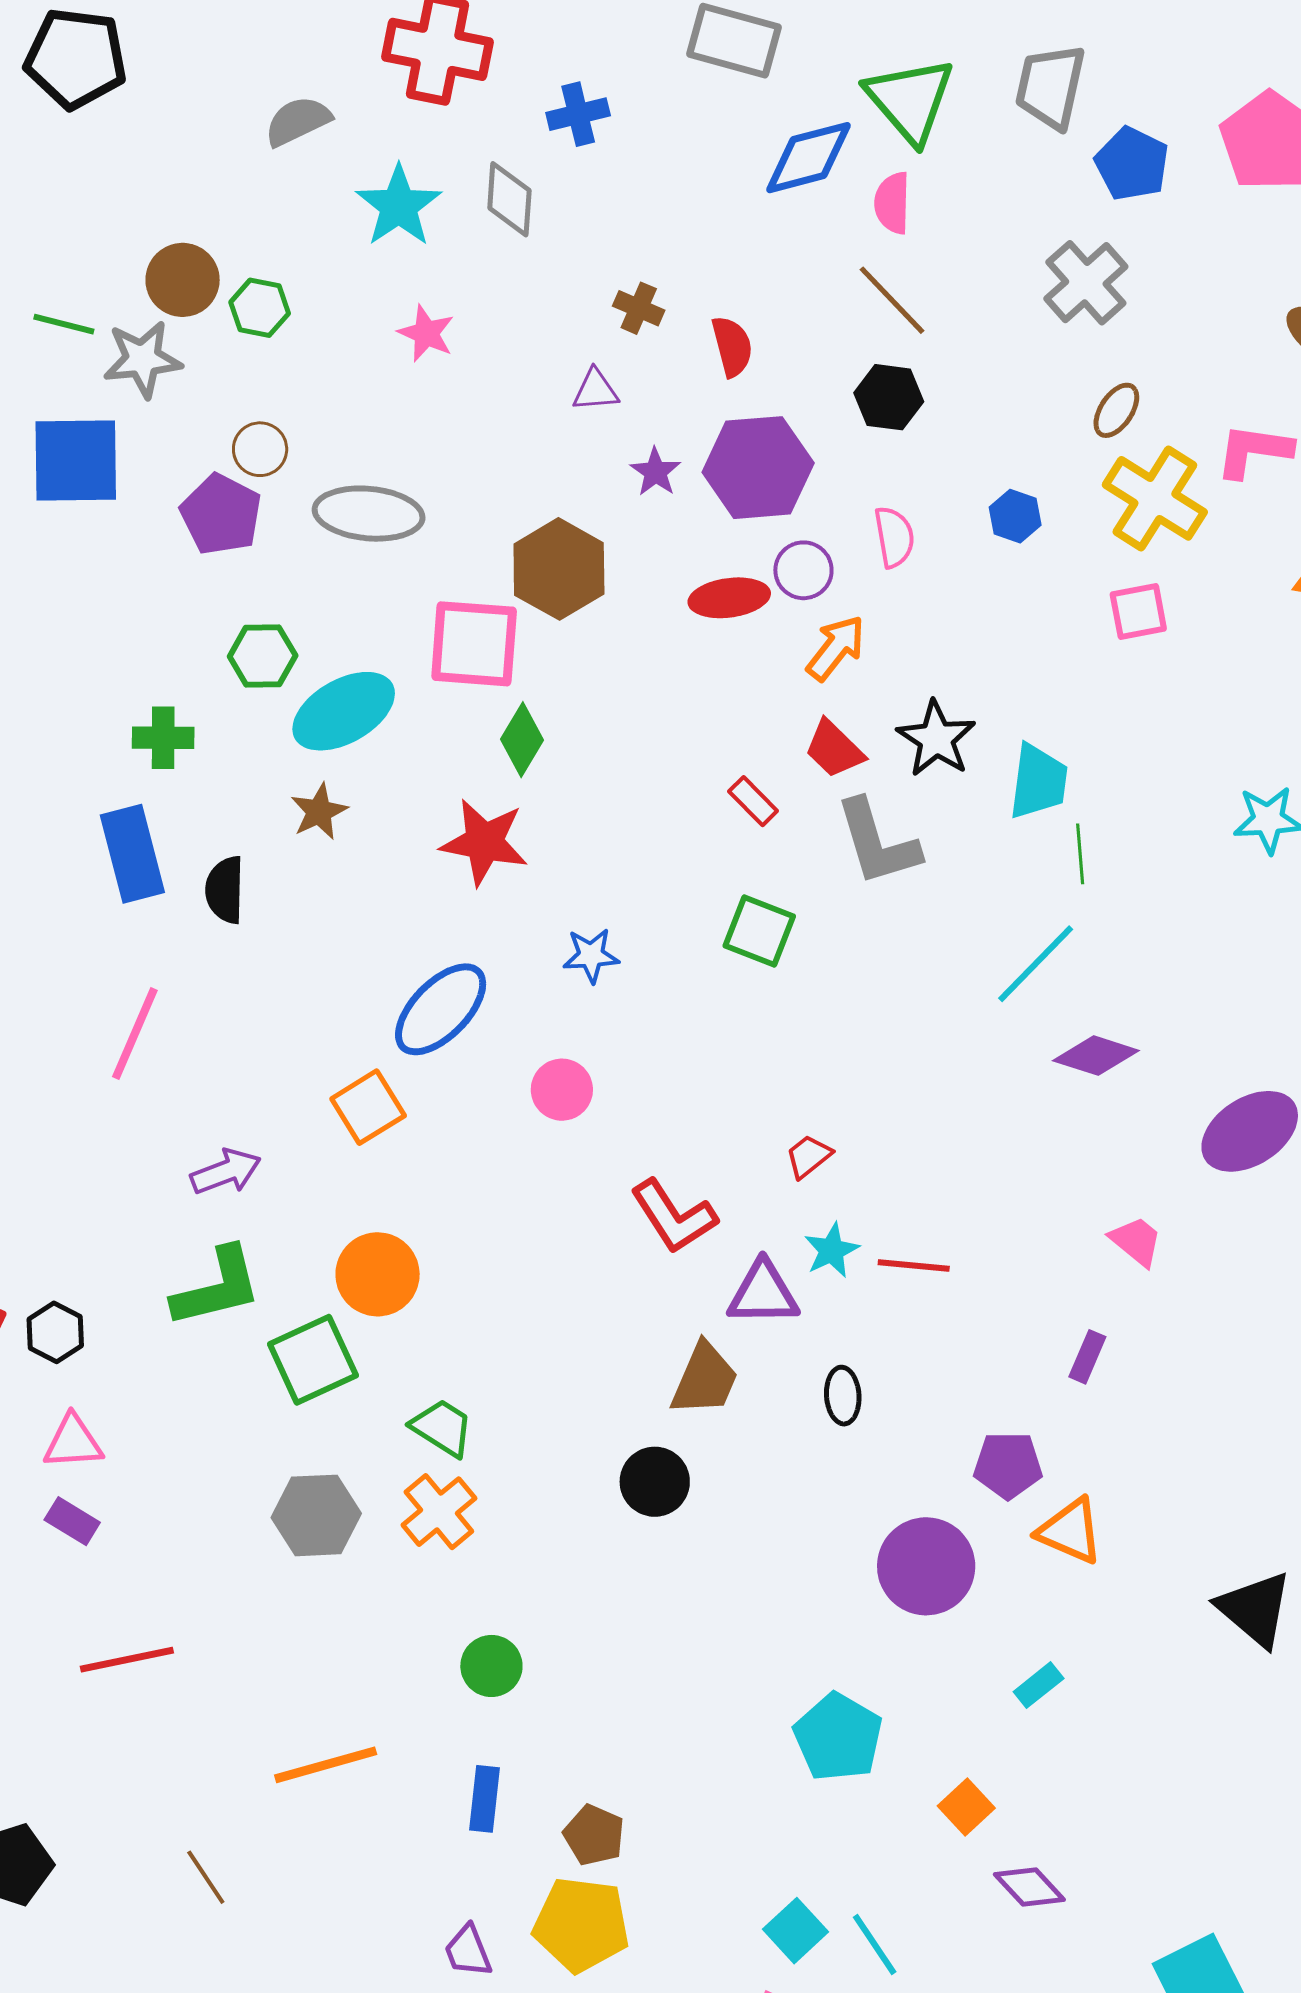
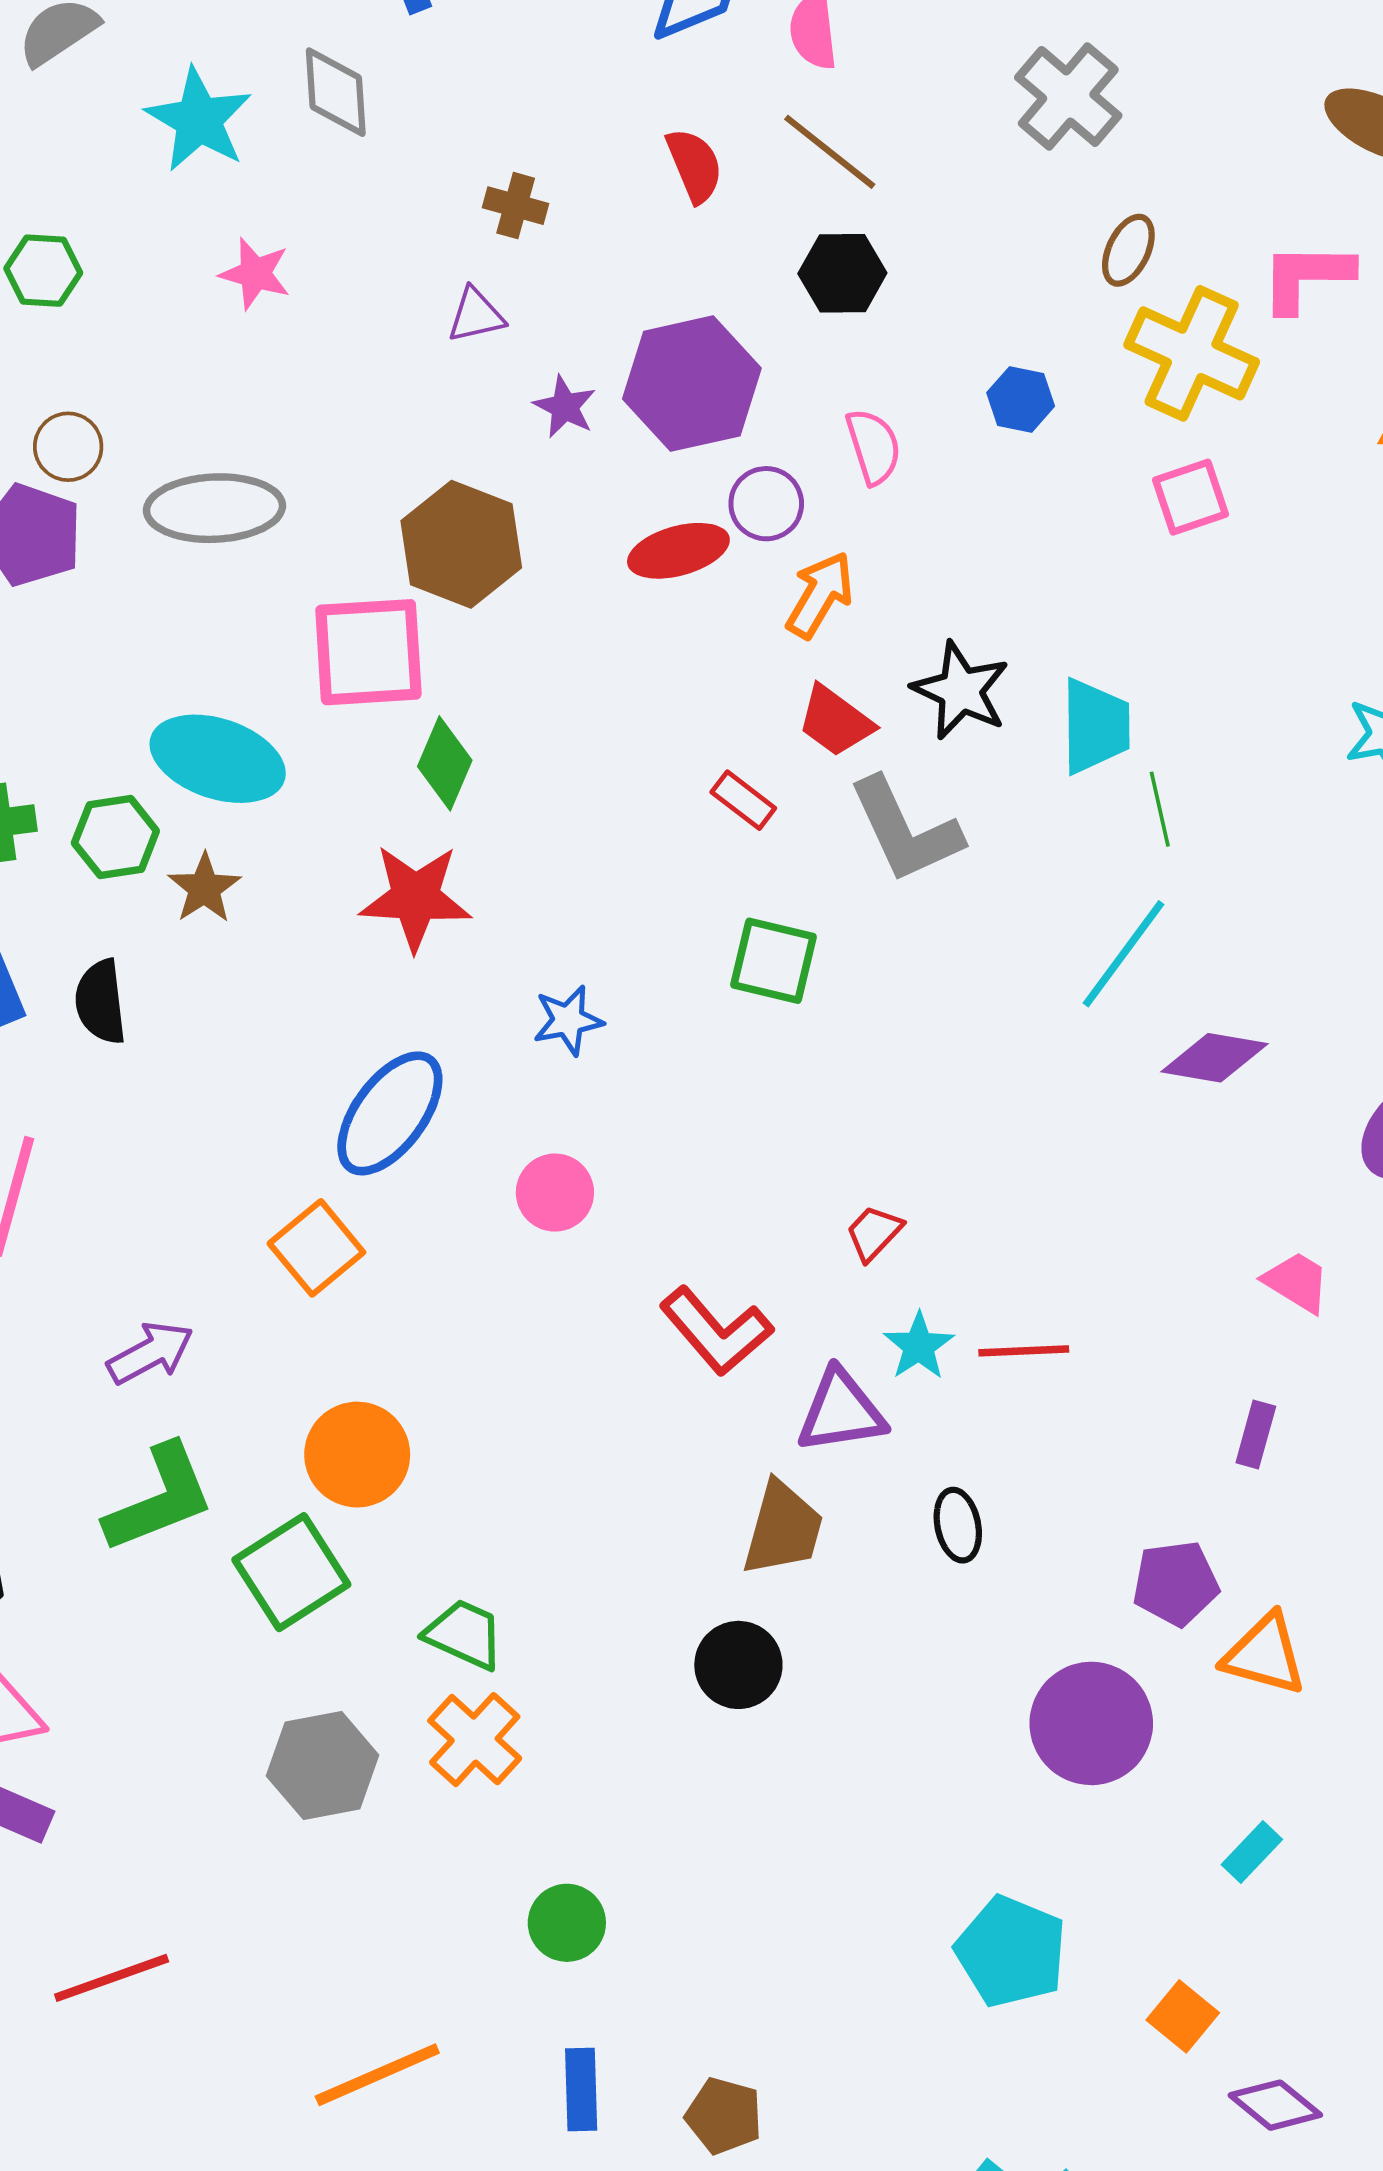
red semicircle: (732, 346) -> (695, 165), moved
green hexagon: (263, 656) -> (115, 837), moved
cyan ellipse: (344, 711) -> (218, 759), turned 56

